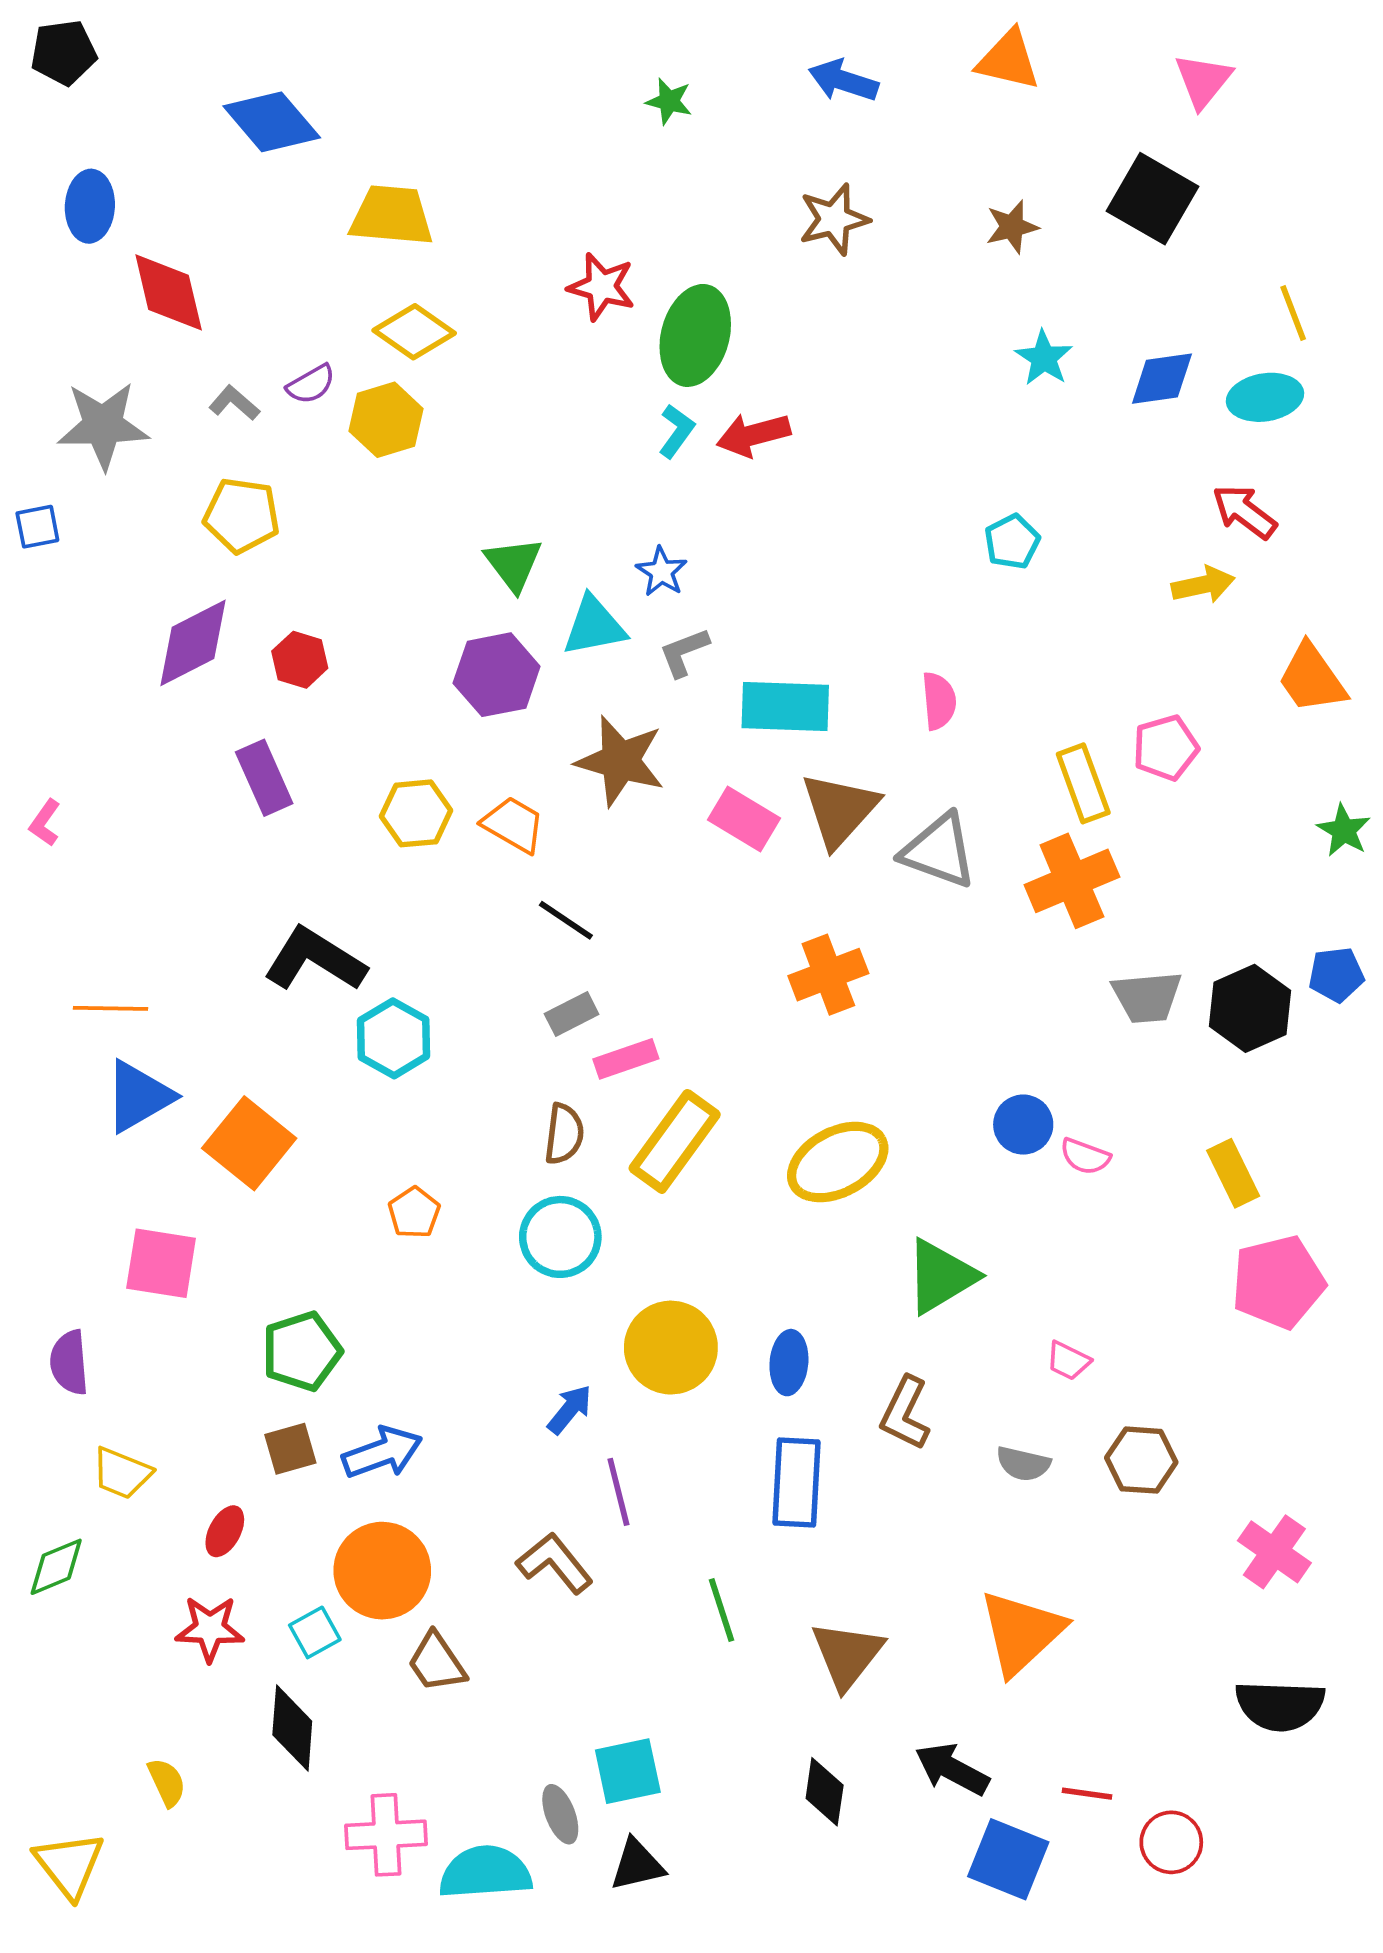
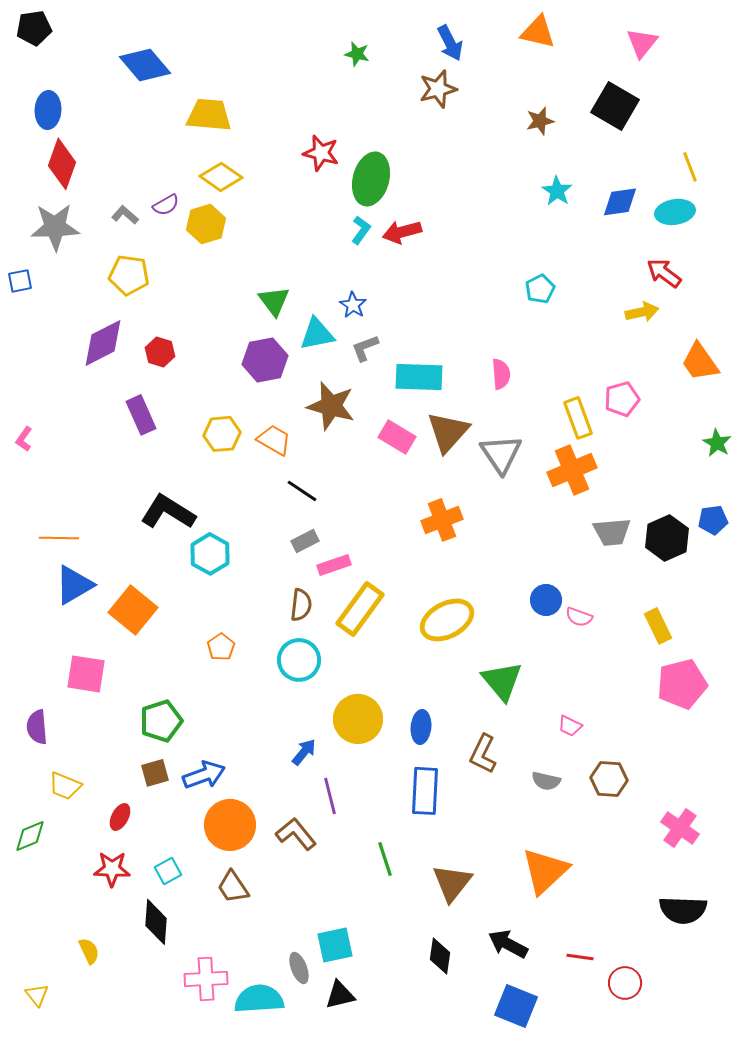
blue arrow: (843, 81) -> (450, 43), turned -135
brown star: (834, 219) -> (438, 89), moved
red diamond: (169, 292) -> (62, 164), moved, turned 33
gray triangle: (939, 851) -> (501, 454), turned 36
green triangle: (941, 1276) -> (502, 681), turned -39
orange circle: (382, 1571) -> (230, 825), moved
blue square: (1008, 1859) -> (516, 1006), moved
yellow triangle: (69, 1865) -> (37, 995), size x0.6

